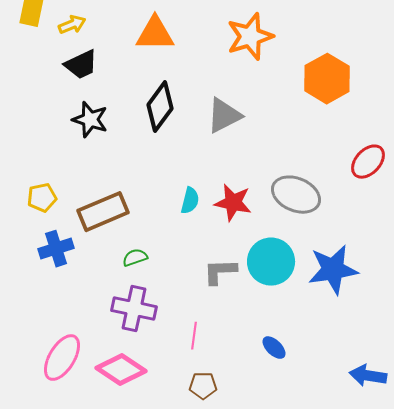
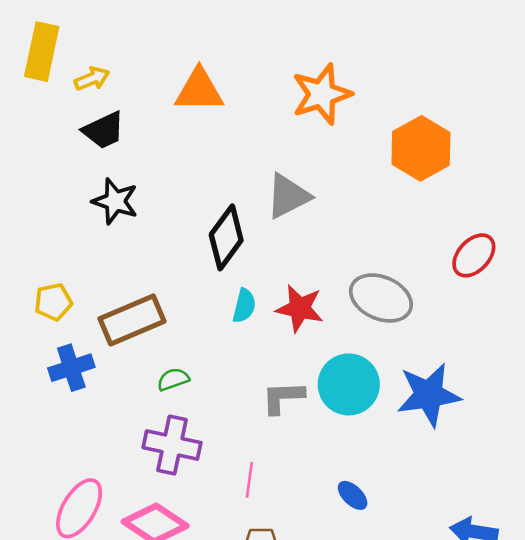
black diamond: (160, 107) -> (226, 237), moved

